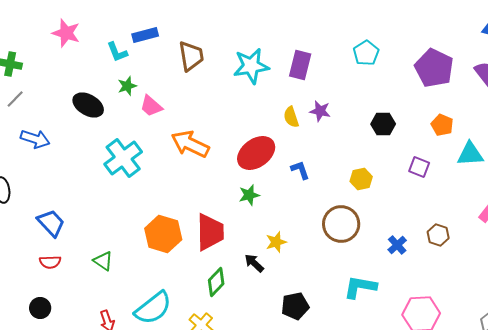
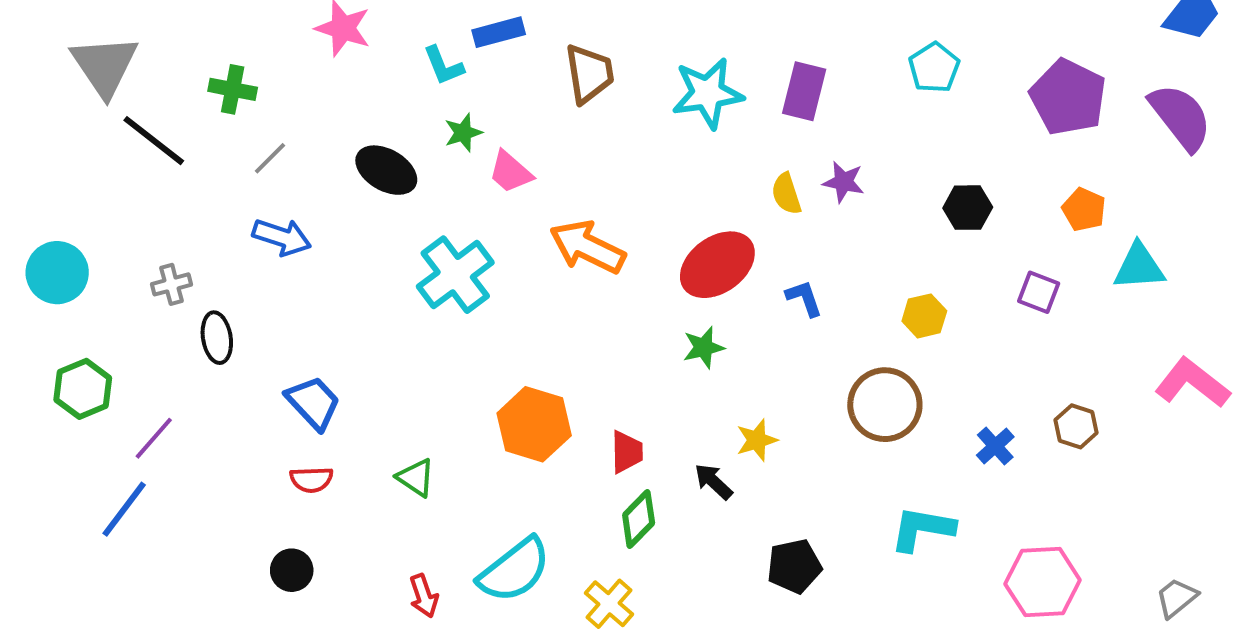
gray line: (15, 99) -> (270, 158), moved
red trapezoid: (210, 232) -> (627, 452), moved, size x0.6

